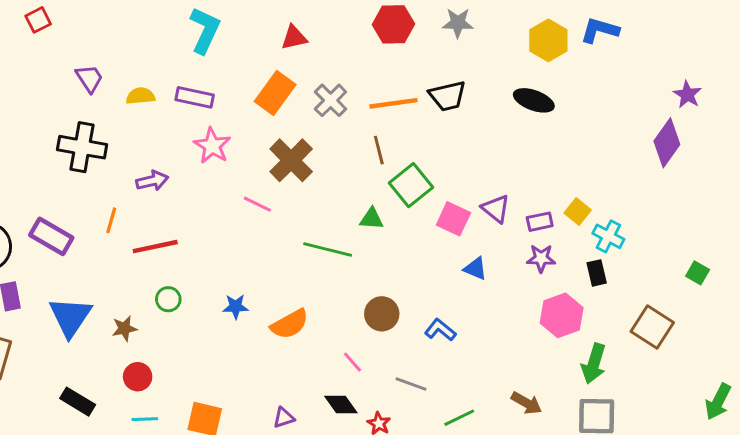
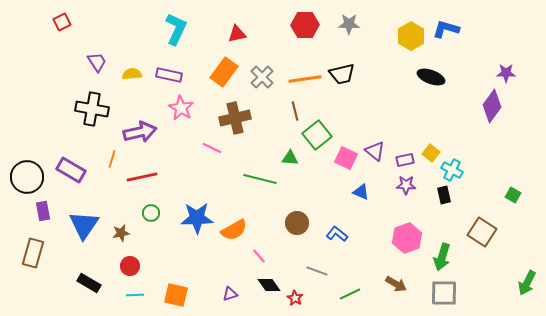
purple star: (687, 95) -> (506, 73), turned -30
black ellipse: (534, 100) -> (431, 77), moved
brown cross: (291, 160) -> (235, 118), turned 32
purple arrow: (152, 181) -> (140, 132), size x1.5
blue star: (236, 307) -> (197, 218), size x1.8
pink hexagon: (562, 315) -> (407, 238), moved
pink line: (353, 362) -> (259, 256), moved

